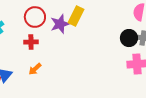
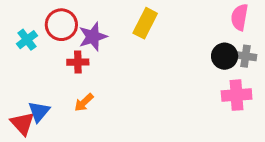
red circle: (35, 17) -> (61, 25), moved
purple star: (60, 24) -> (93, 37), moved

